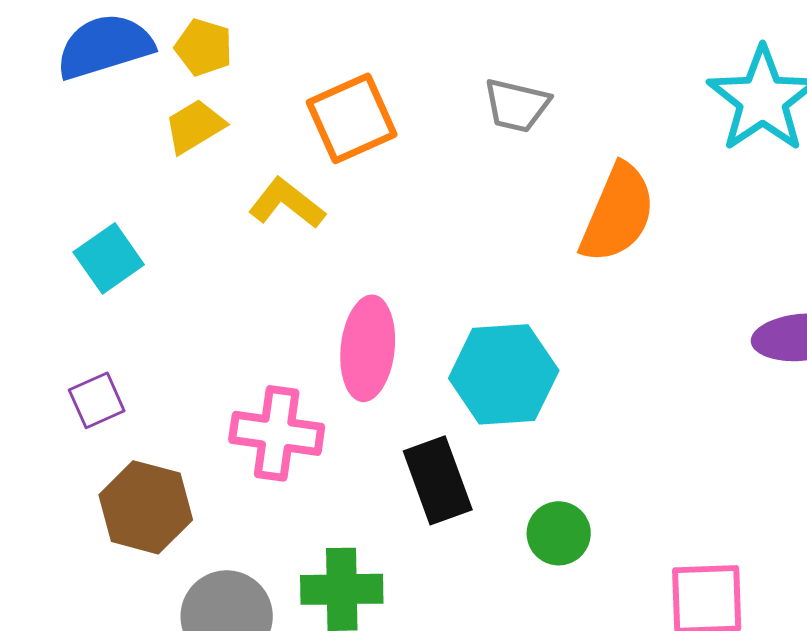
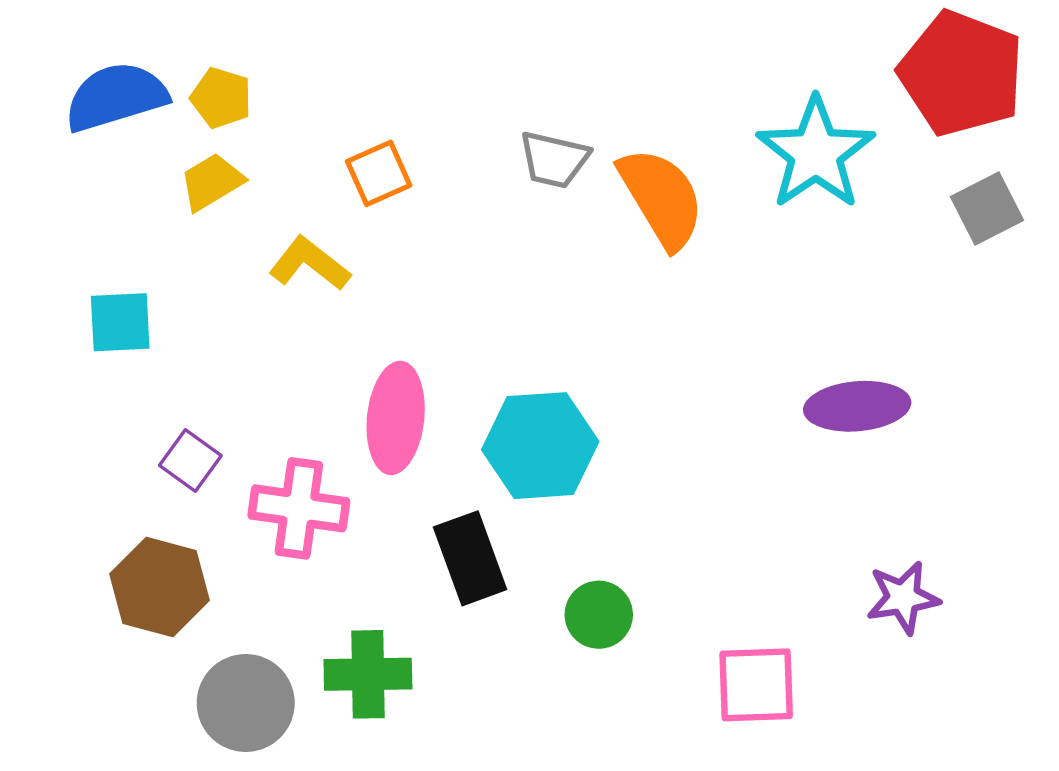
orange square: (352, 118) -> (379, 173), size x0.7
orange semicircle: (618, 213) -> (662, 198), moved, turned -54
cyan square: (109, 258) -> (120, 322), turned 32
purple square: (97, 400) -> (190, 460), moved, turned -30

